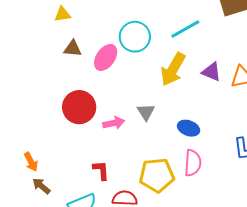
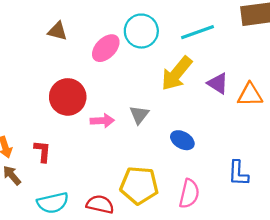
brown triangle: (73, 48) -> (57, 31), moved
pink semicircle: (193, 163) -> (189, 194), moved
red L-shape: (101, 170) -> (42, 151), moved

